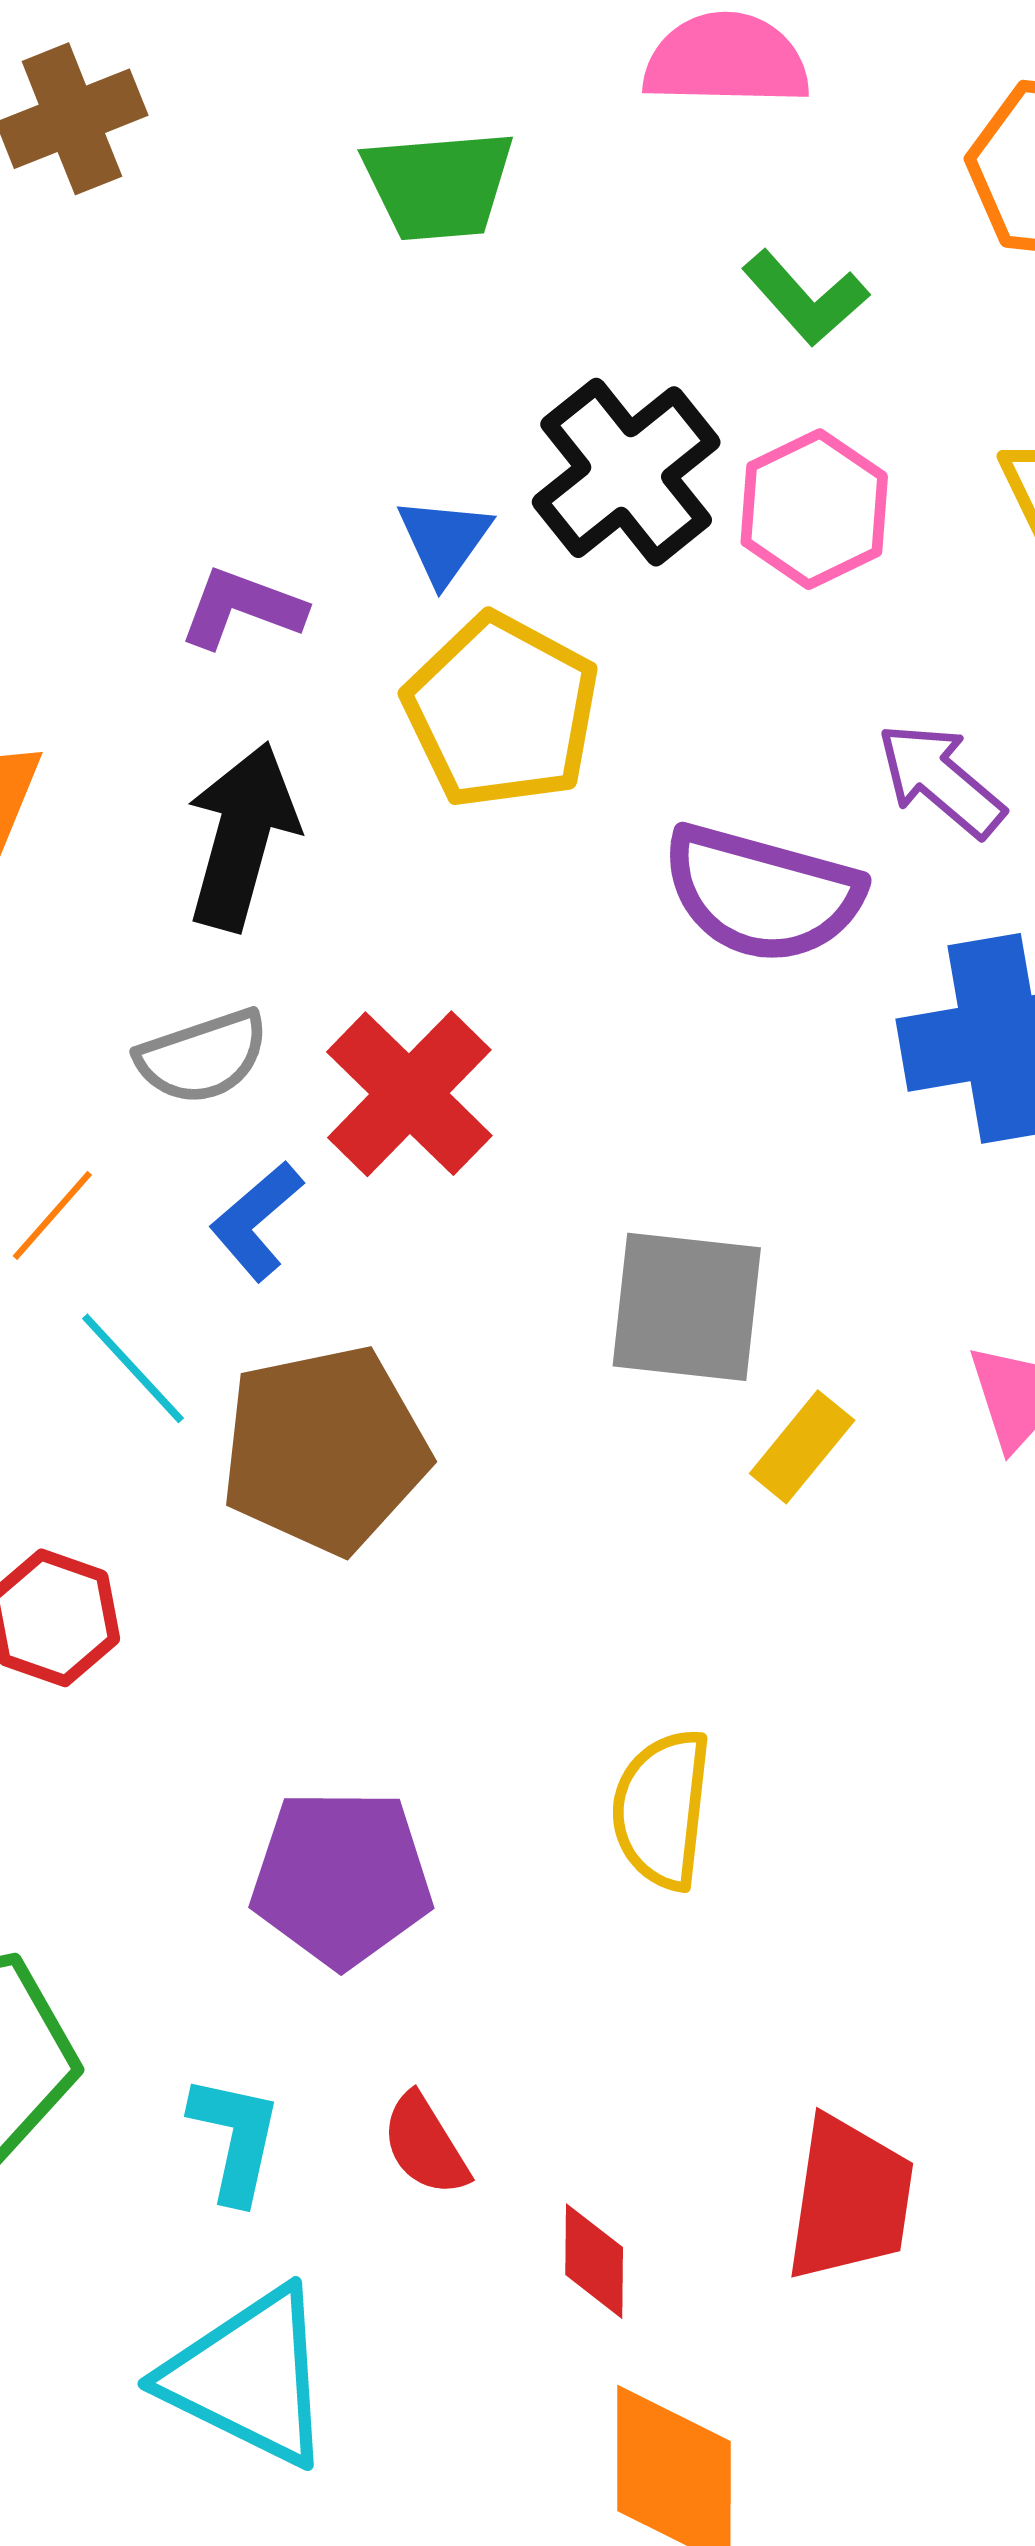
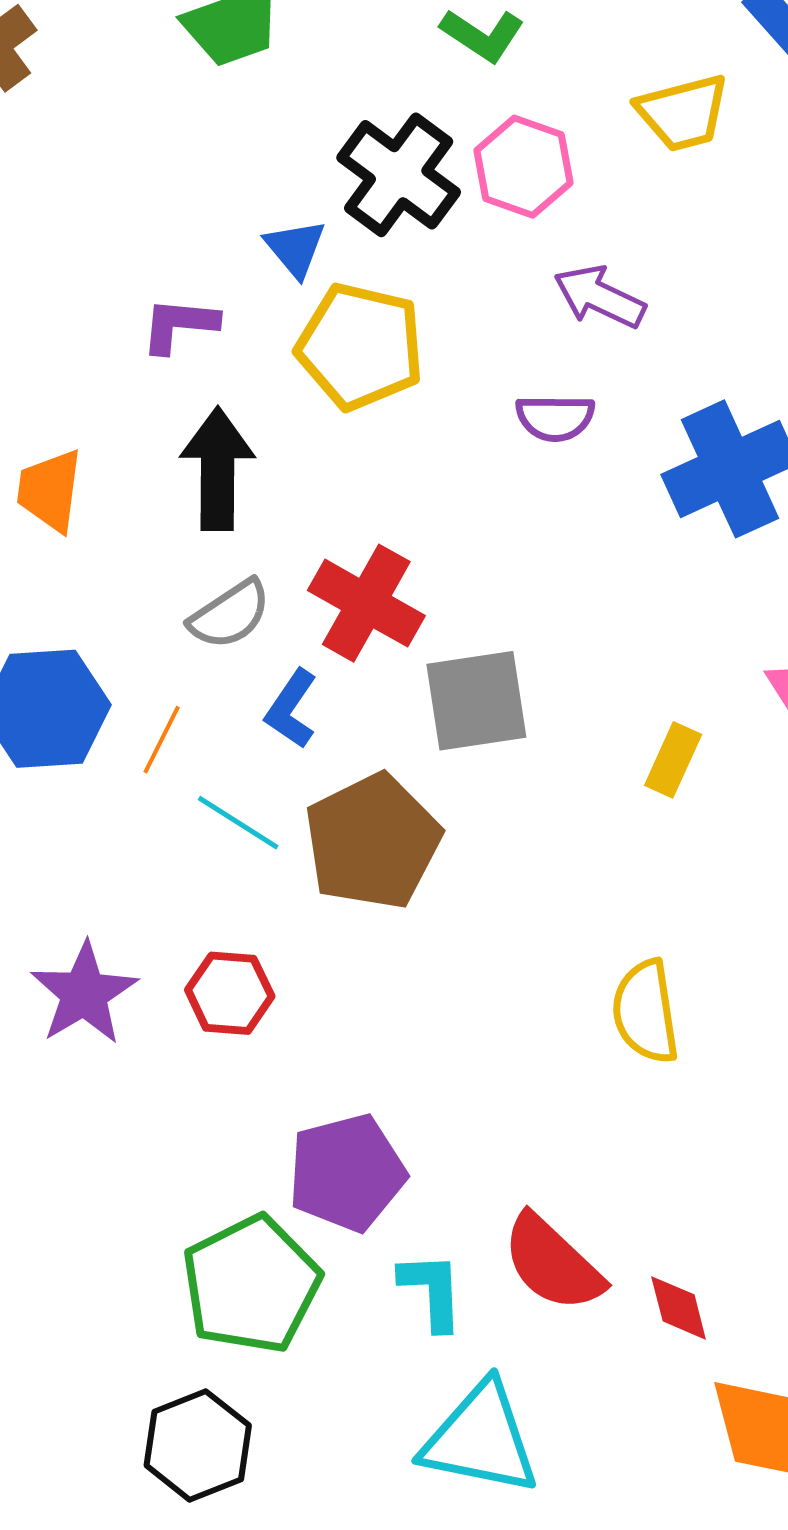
purple arrow: (941, 780) -> (600, 297), moved
purple semicircle: (762, 894) -> (555, 418), size x0.6
gray square: (687, 1307) -> (476, 701), moved
purple pentagon: (342, 1878) -> (347, 1173), moved
red semicircle: (425, 2145) -> (553, 1263), size x1.6

